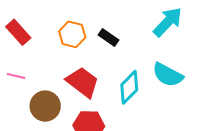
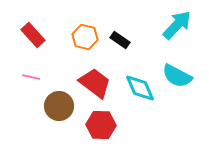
cyan diamond: (129, 87) -> (140, 88), turned -68

